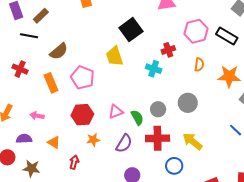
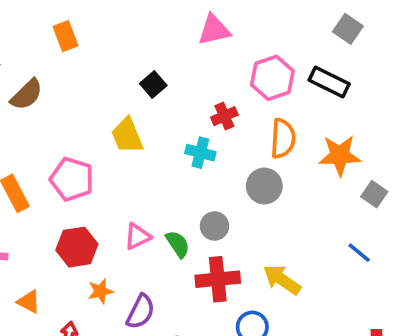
black square: (131, 30) -> (153, 84), size x0.6
brown semicircle: (59, 51) -> (27, 95), moved
orange semicircle: (199, 65) -> (283, 138), size x1.5
gray circle: (188, 103) -> (264, 186), moved
purple semicircle: (124, 143) -> (141, 312), moved

